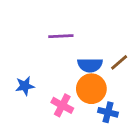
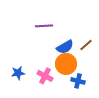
blue semicircle: (90, 65) -> (65, 47), turned -30
blue star: (25, 86) -> (18, 73), moved

